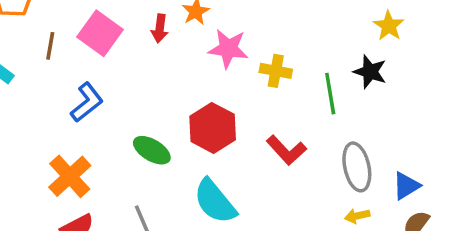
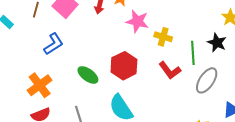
red L-shape: (286, 150) -> (170, 70), moved
gray ellipse: (357, 167) -> (207, 80), moved, turned 40

